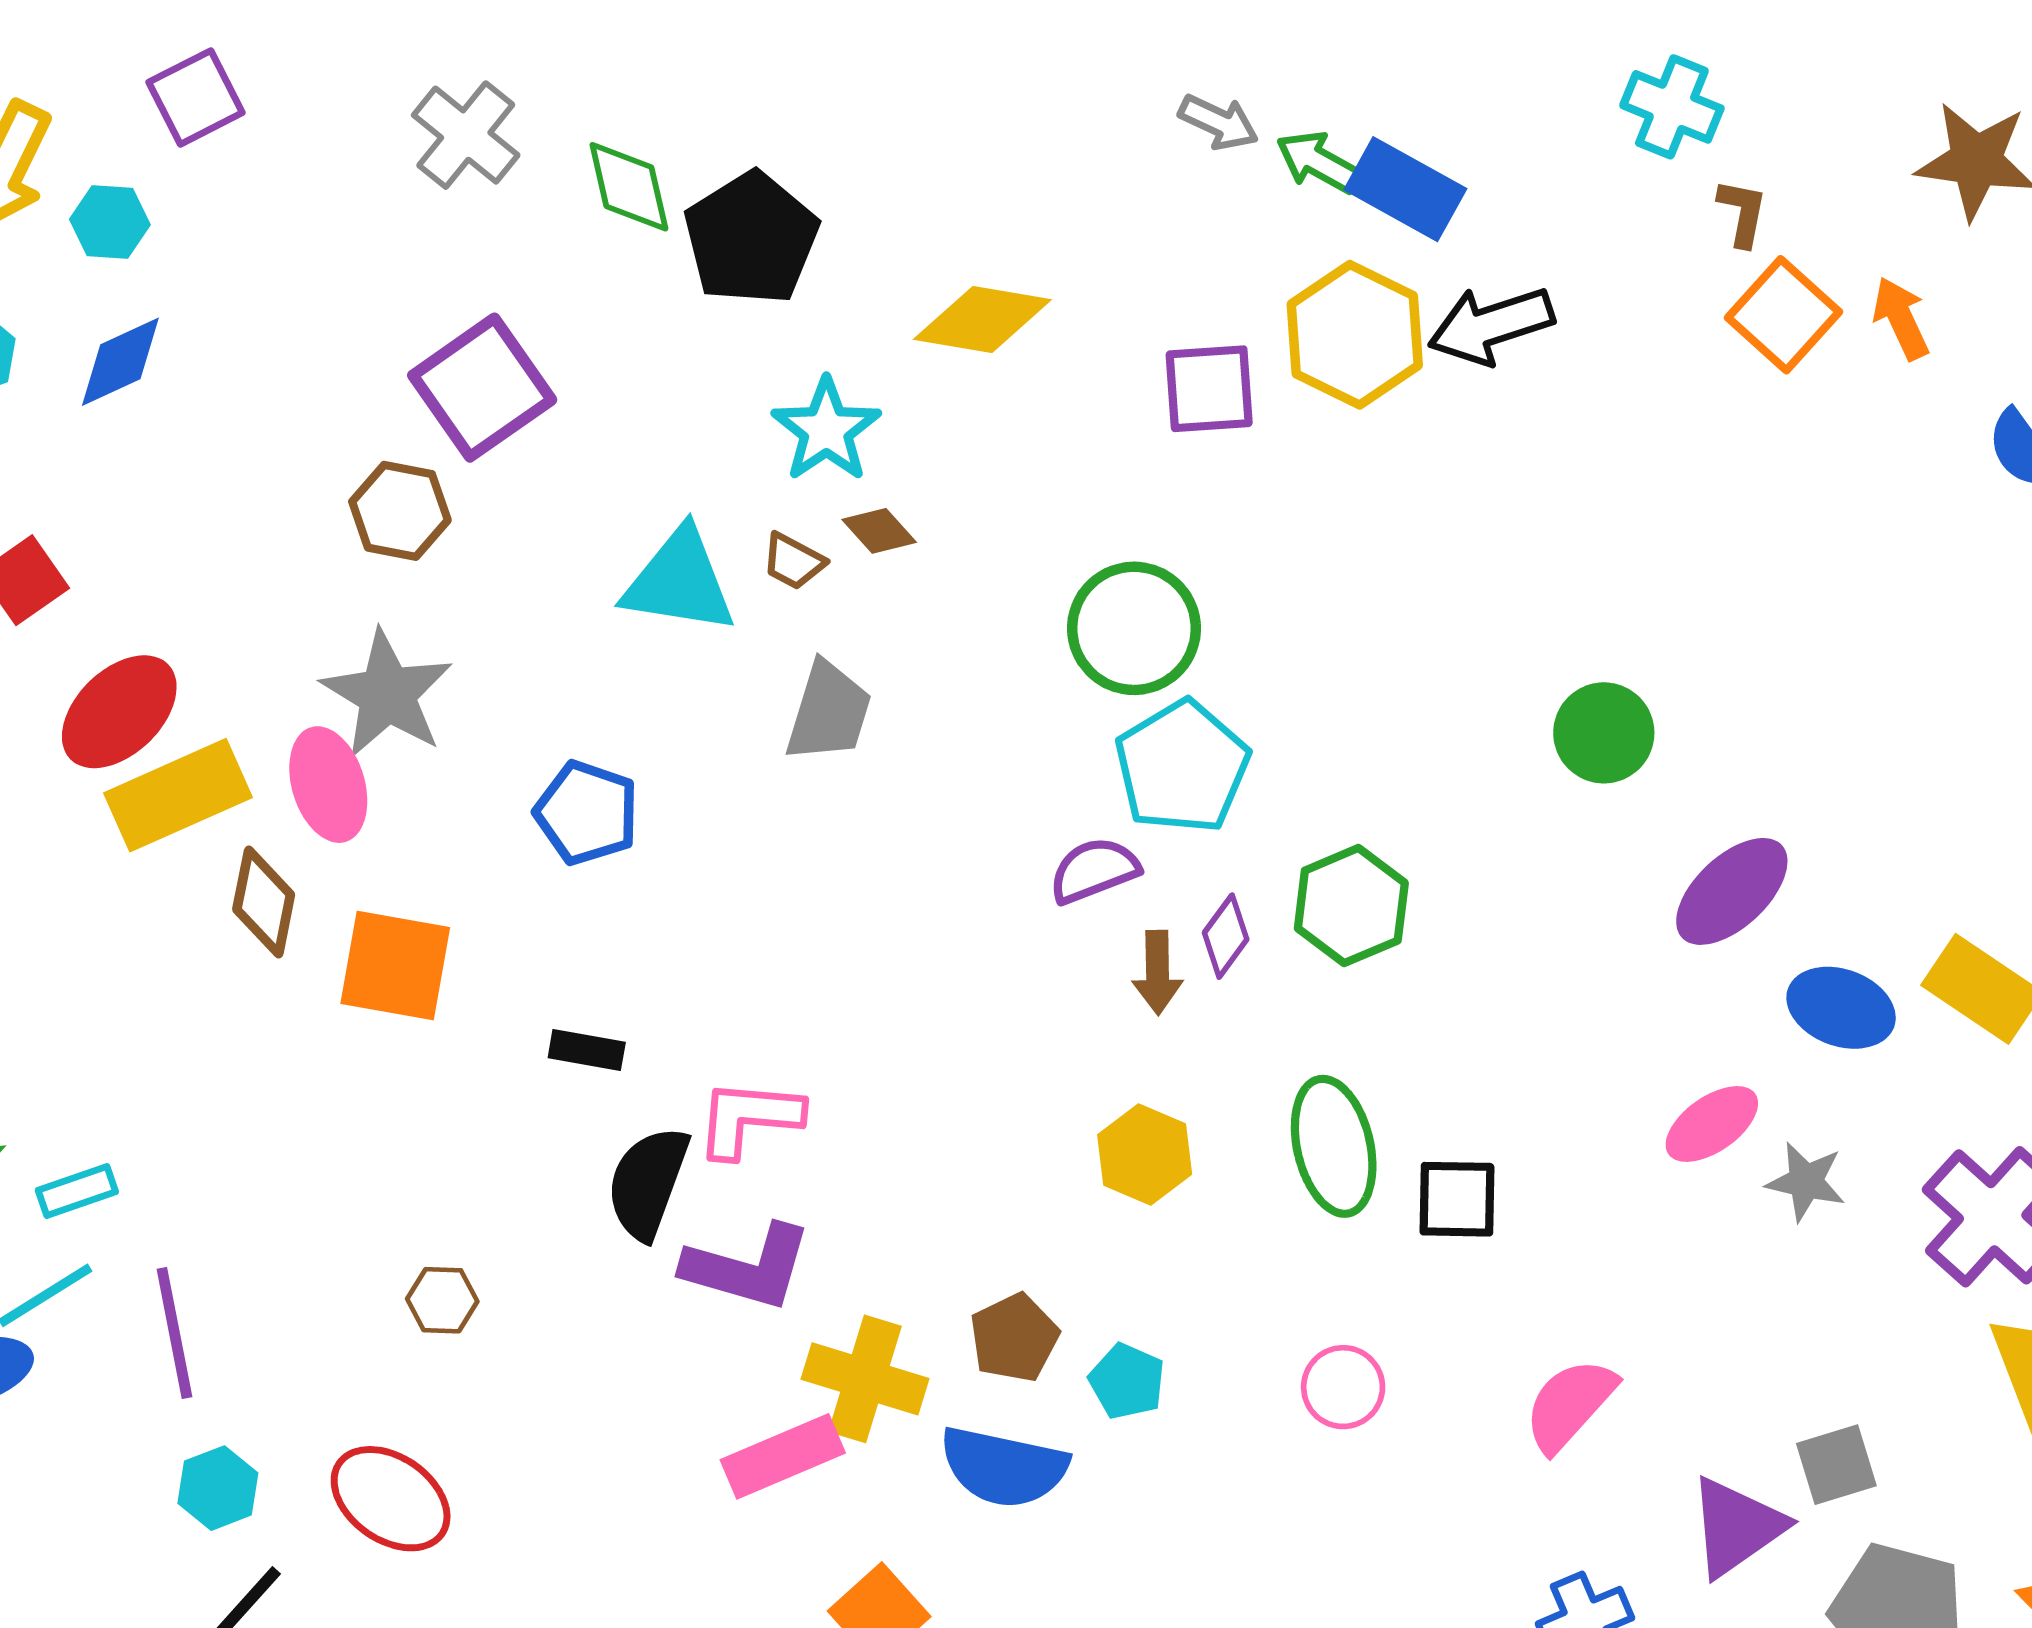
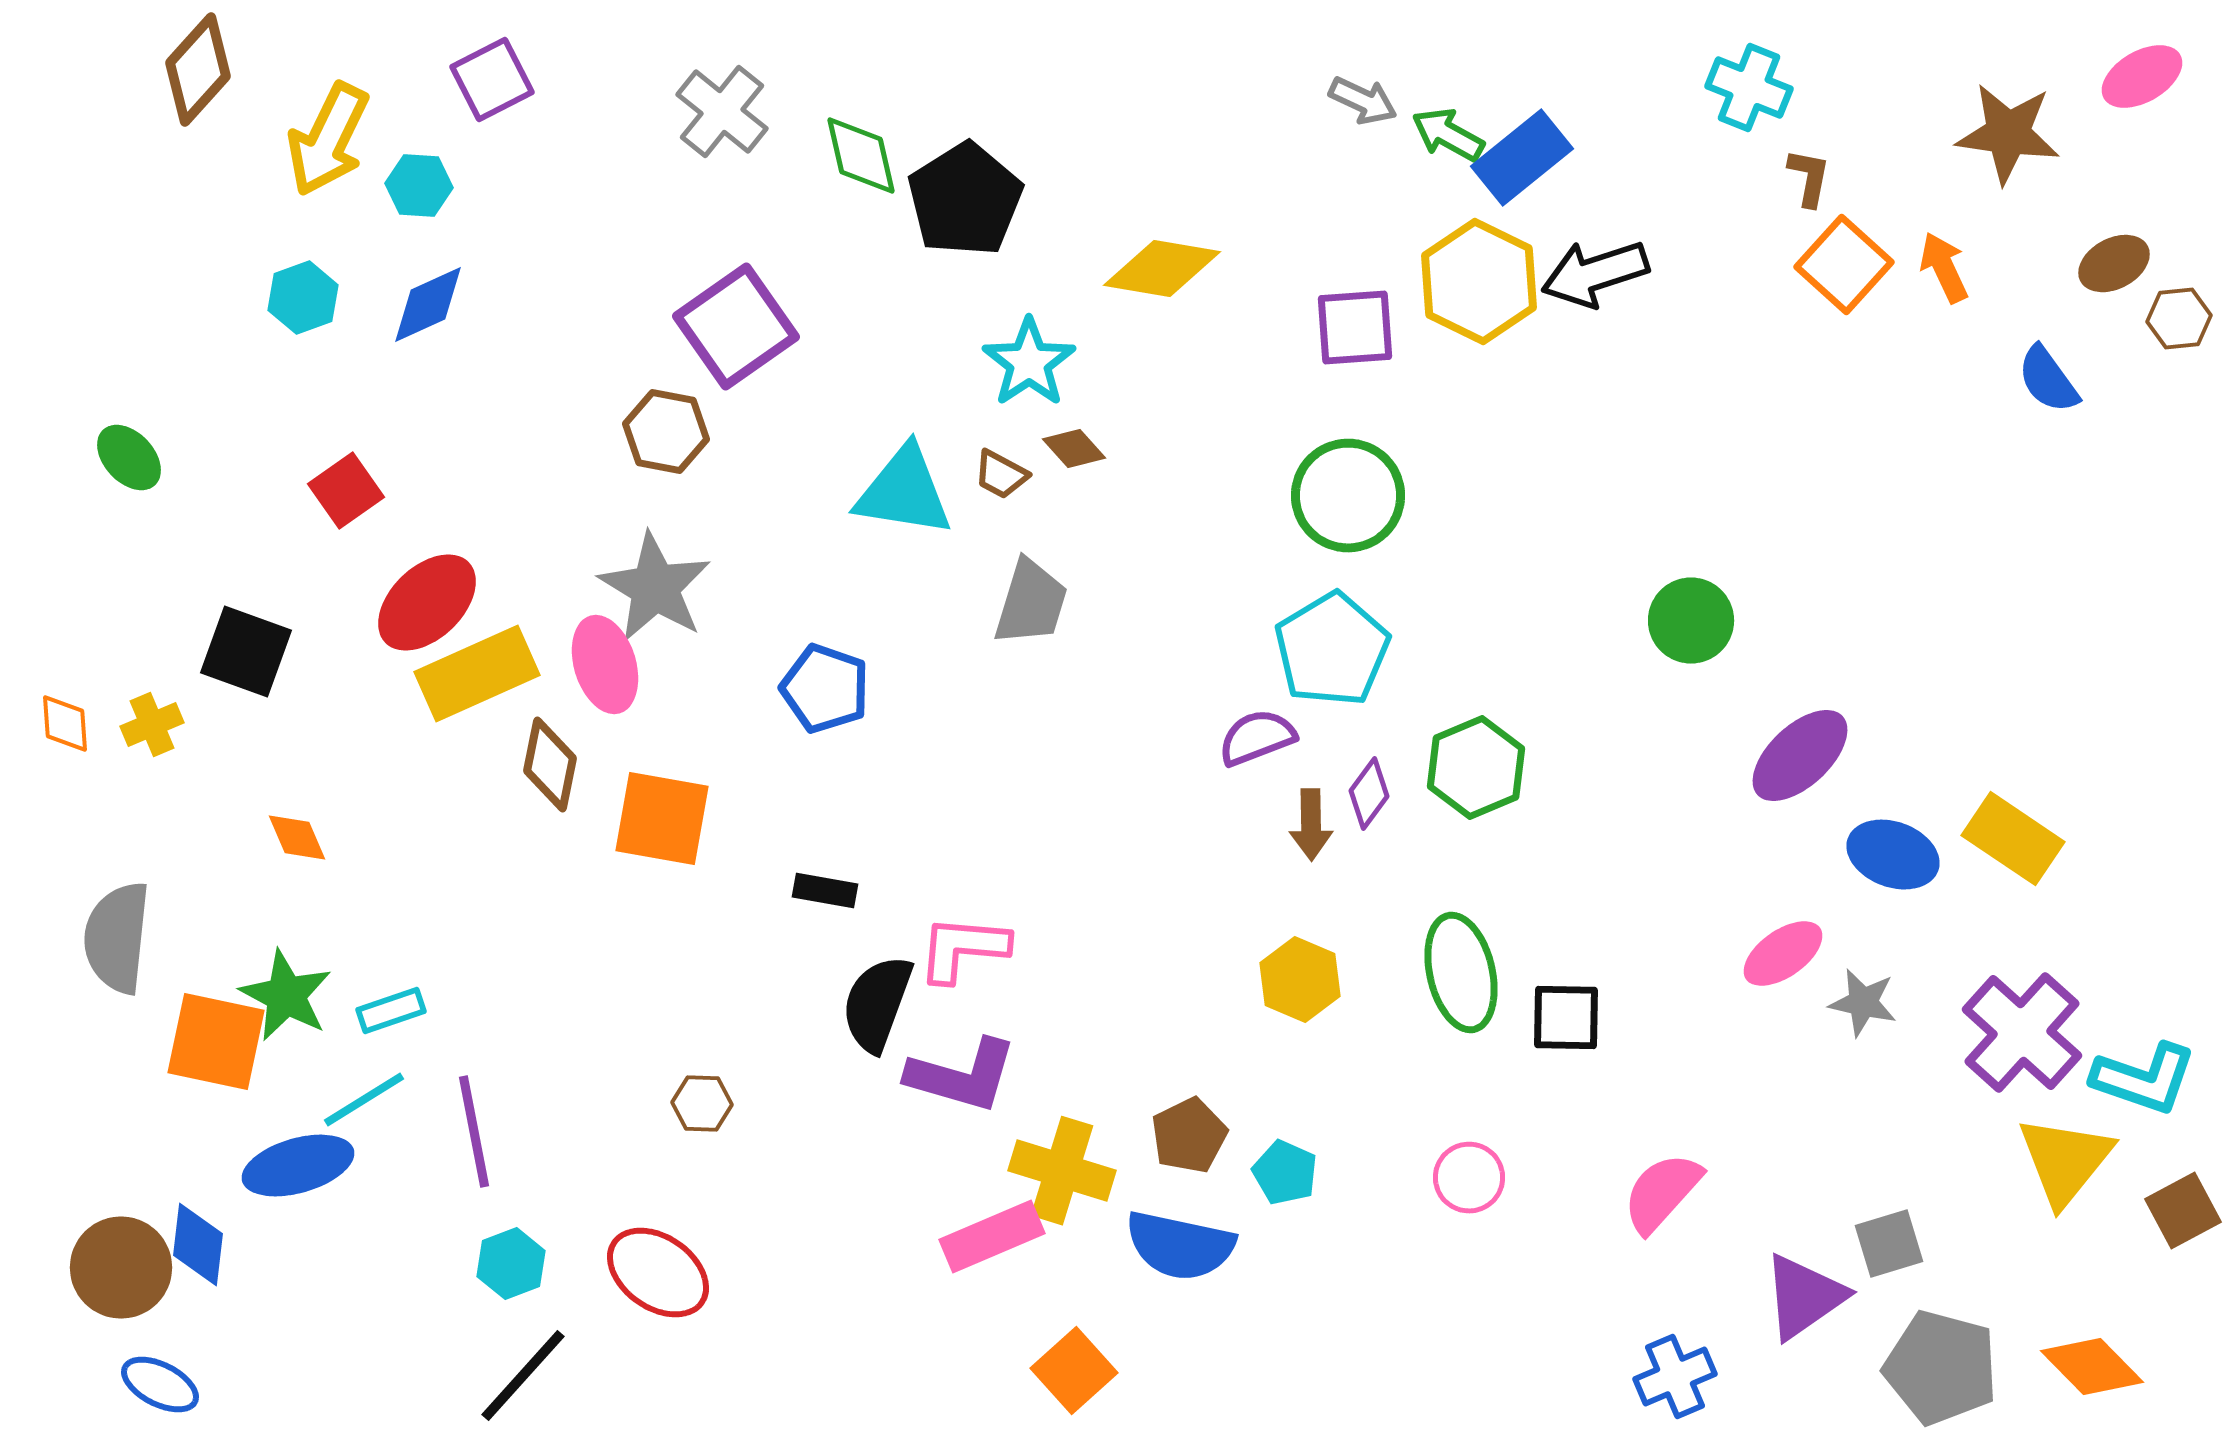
blue rectangle: (1405, 189) -> (1522, 158), turned -68
green circle: (1134, 628) -> (1348, 496), moved

